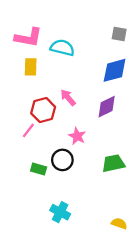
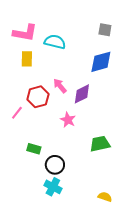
purple diamond: (107, 107) -> (82, 94), moved
pink line: (28, 130) -> (17, 113), moved
black circle: (62, 160) -> (55, 165), moved

